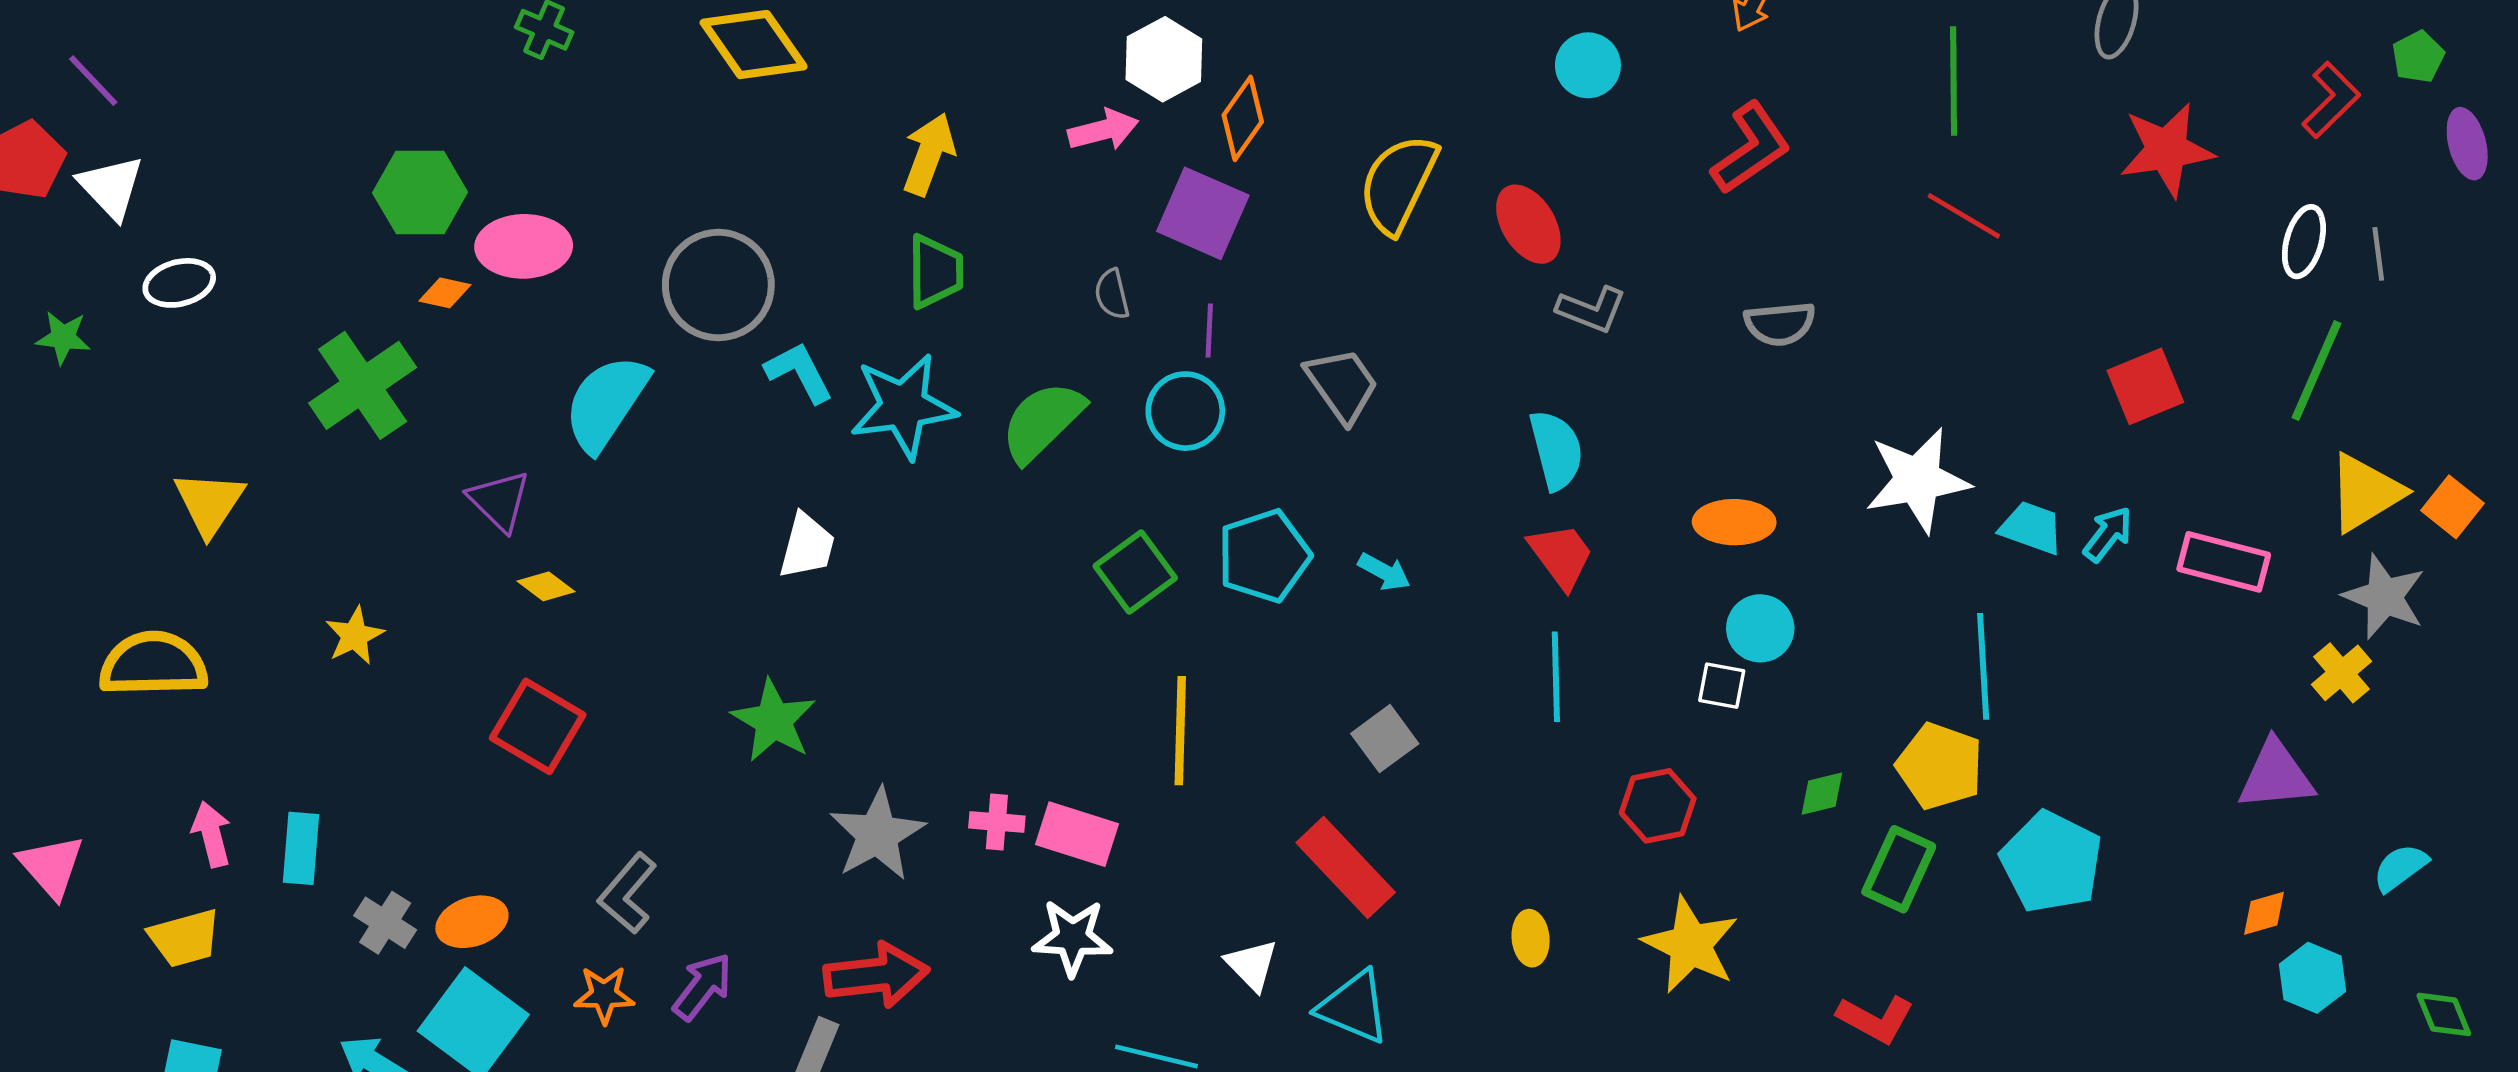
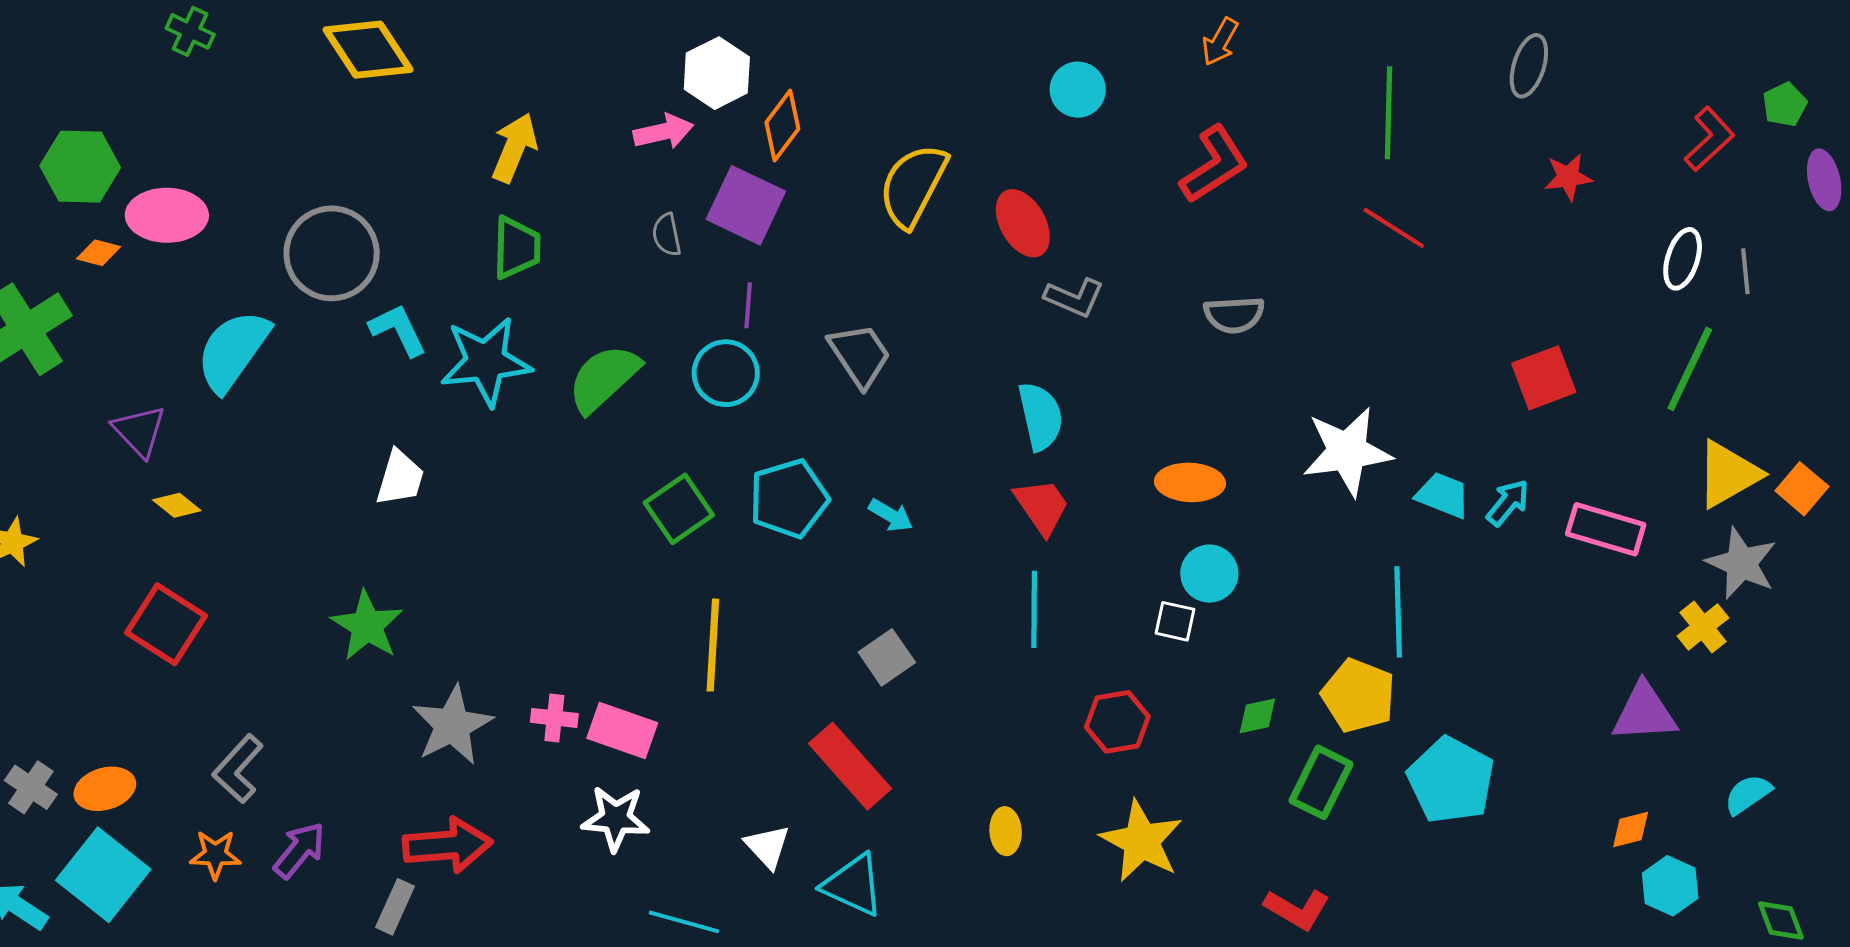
red star: (2167, 150) -> (1568, 177), size x0.6
gray semicircle: (1112, 294) -> (667, 235), moved

